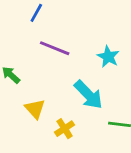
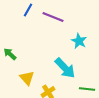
purple line: (55, 48) -> (53, 17), moved

